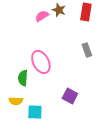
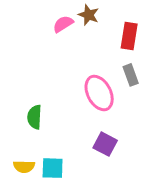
red rectangle: (86, 12) -> (129, 36), moved
pink ellipse: (41, 62) -> (99, 93), moved
yellow semicircle: (16, 101) -> (24, 167), moved

